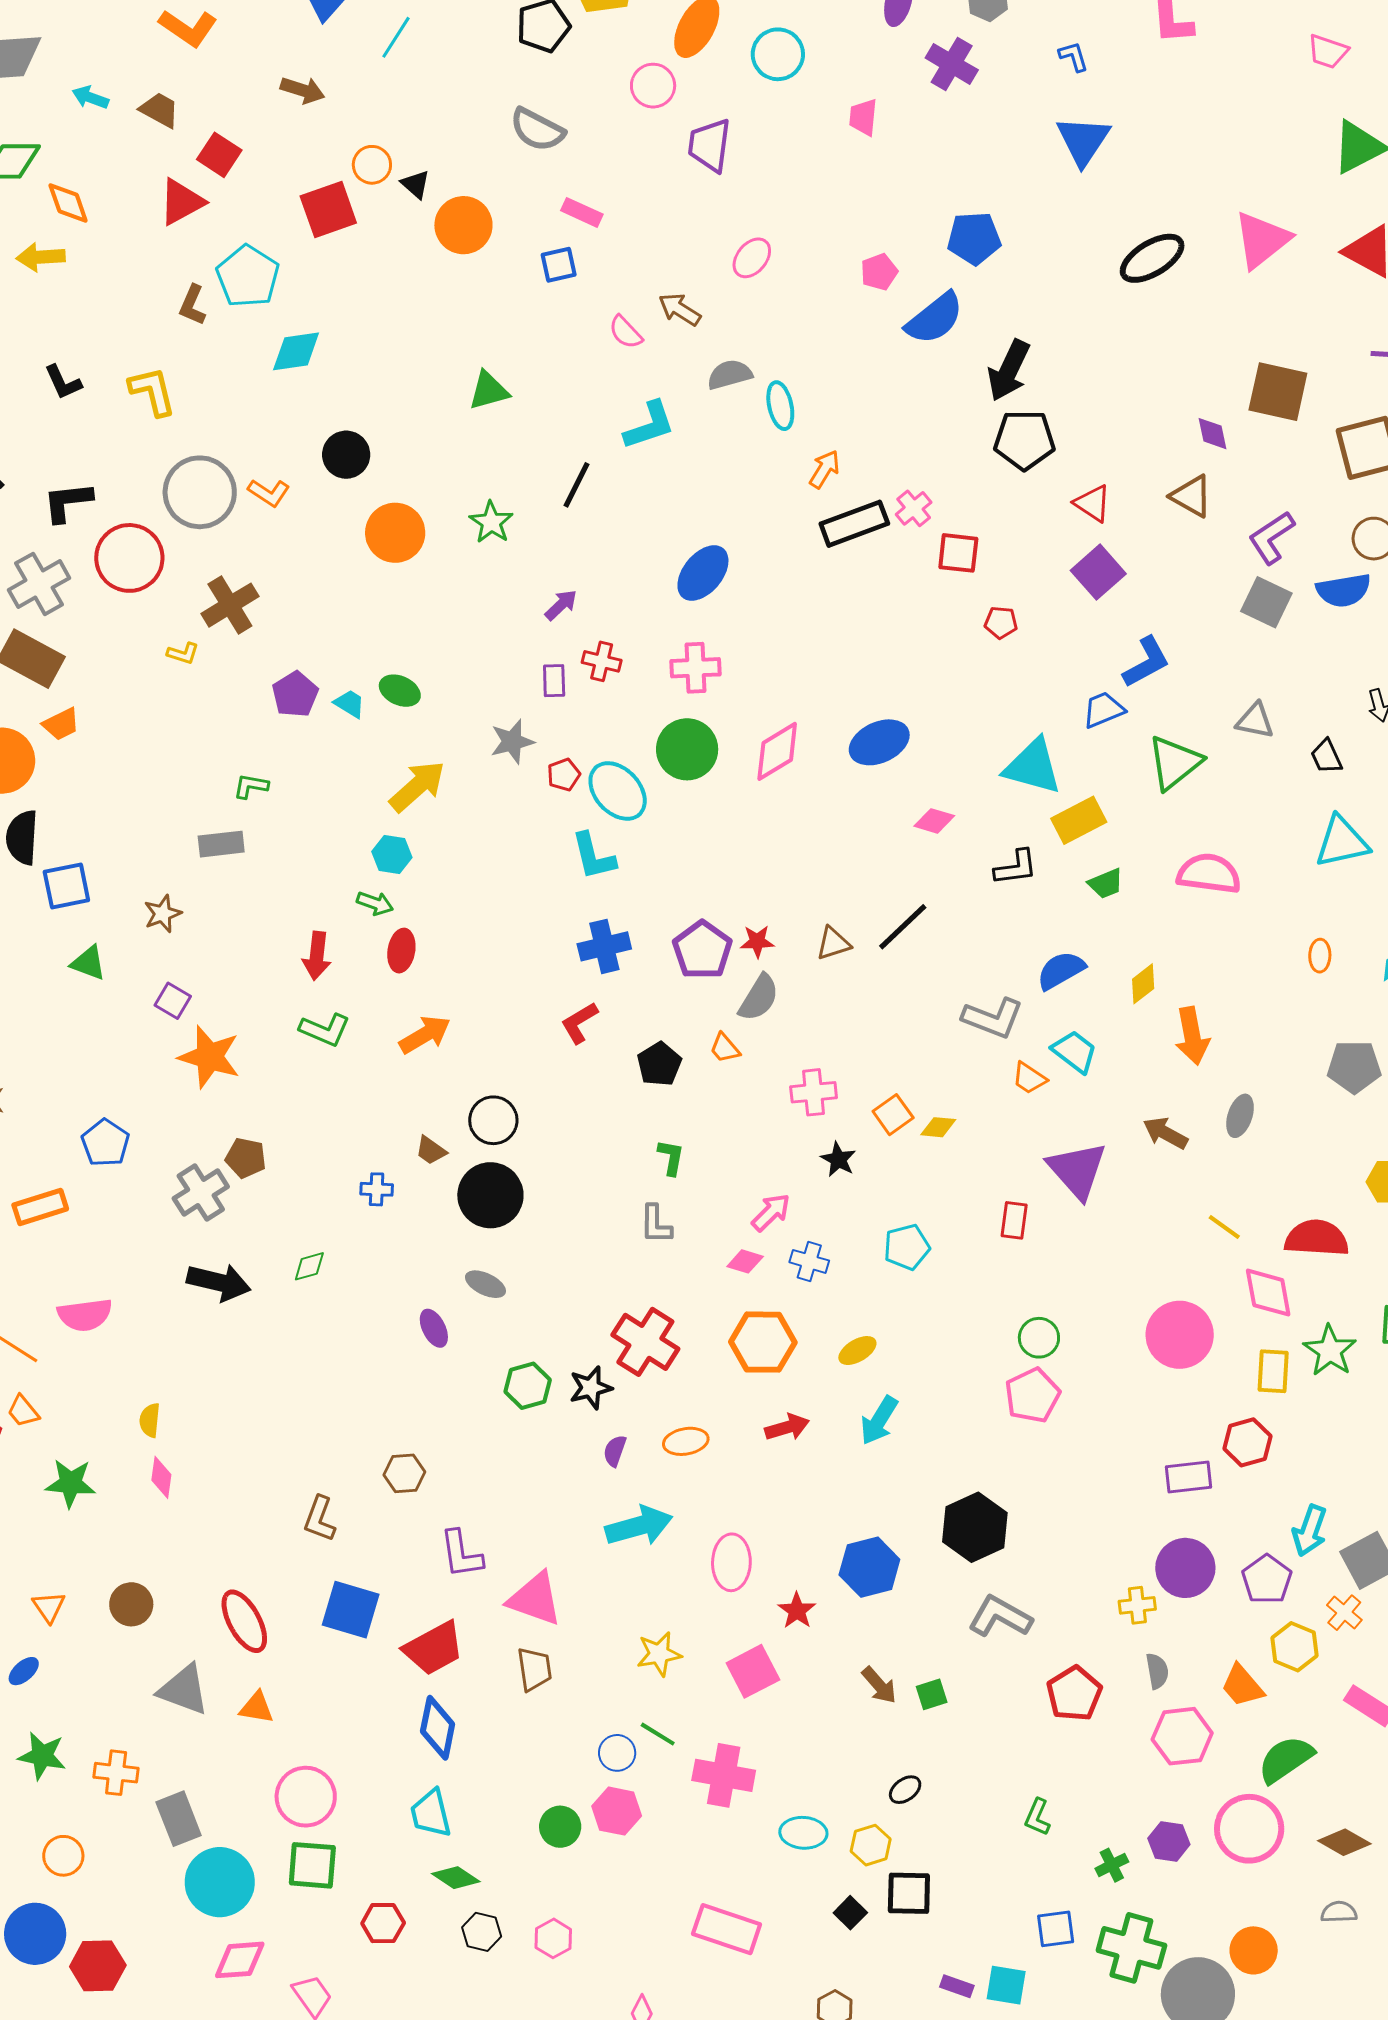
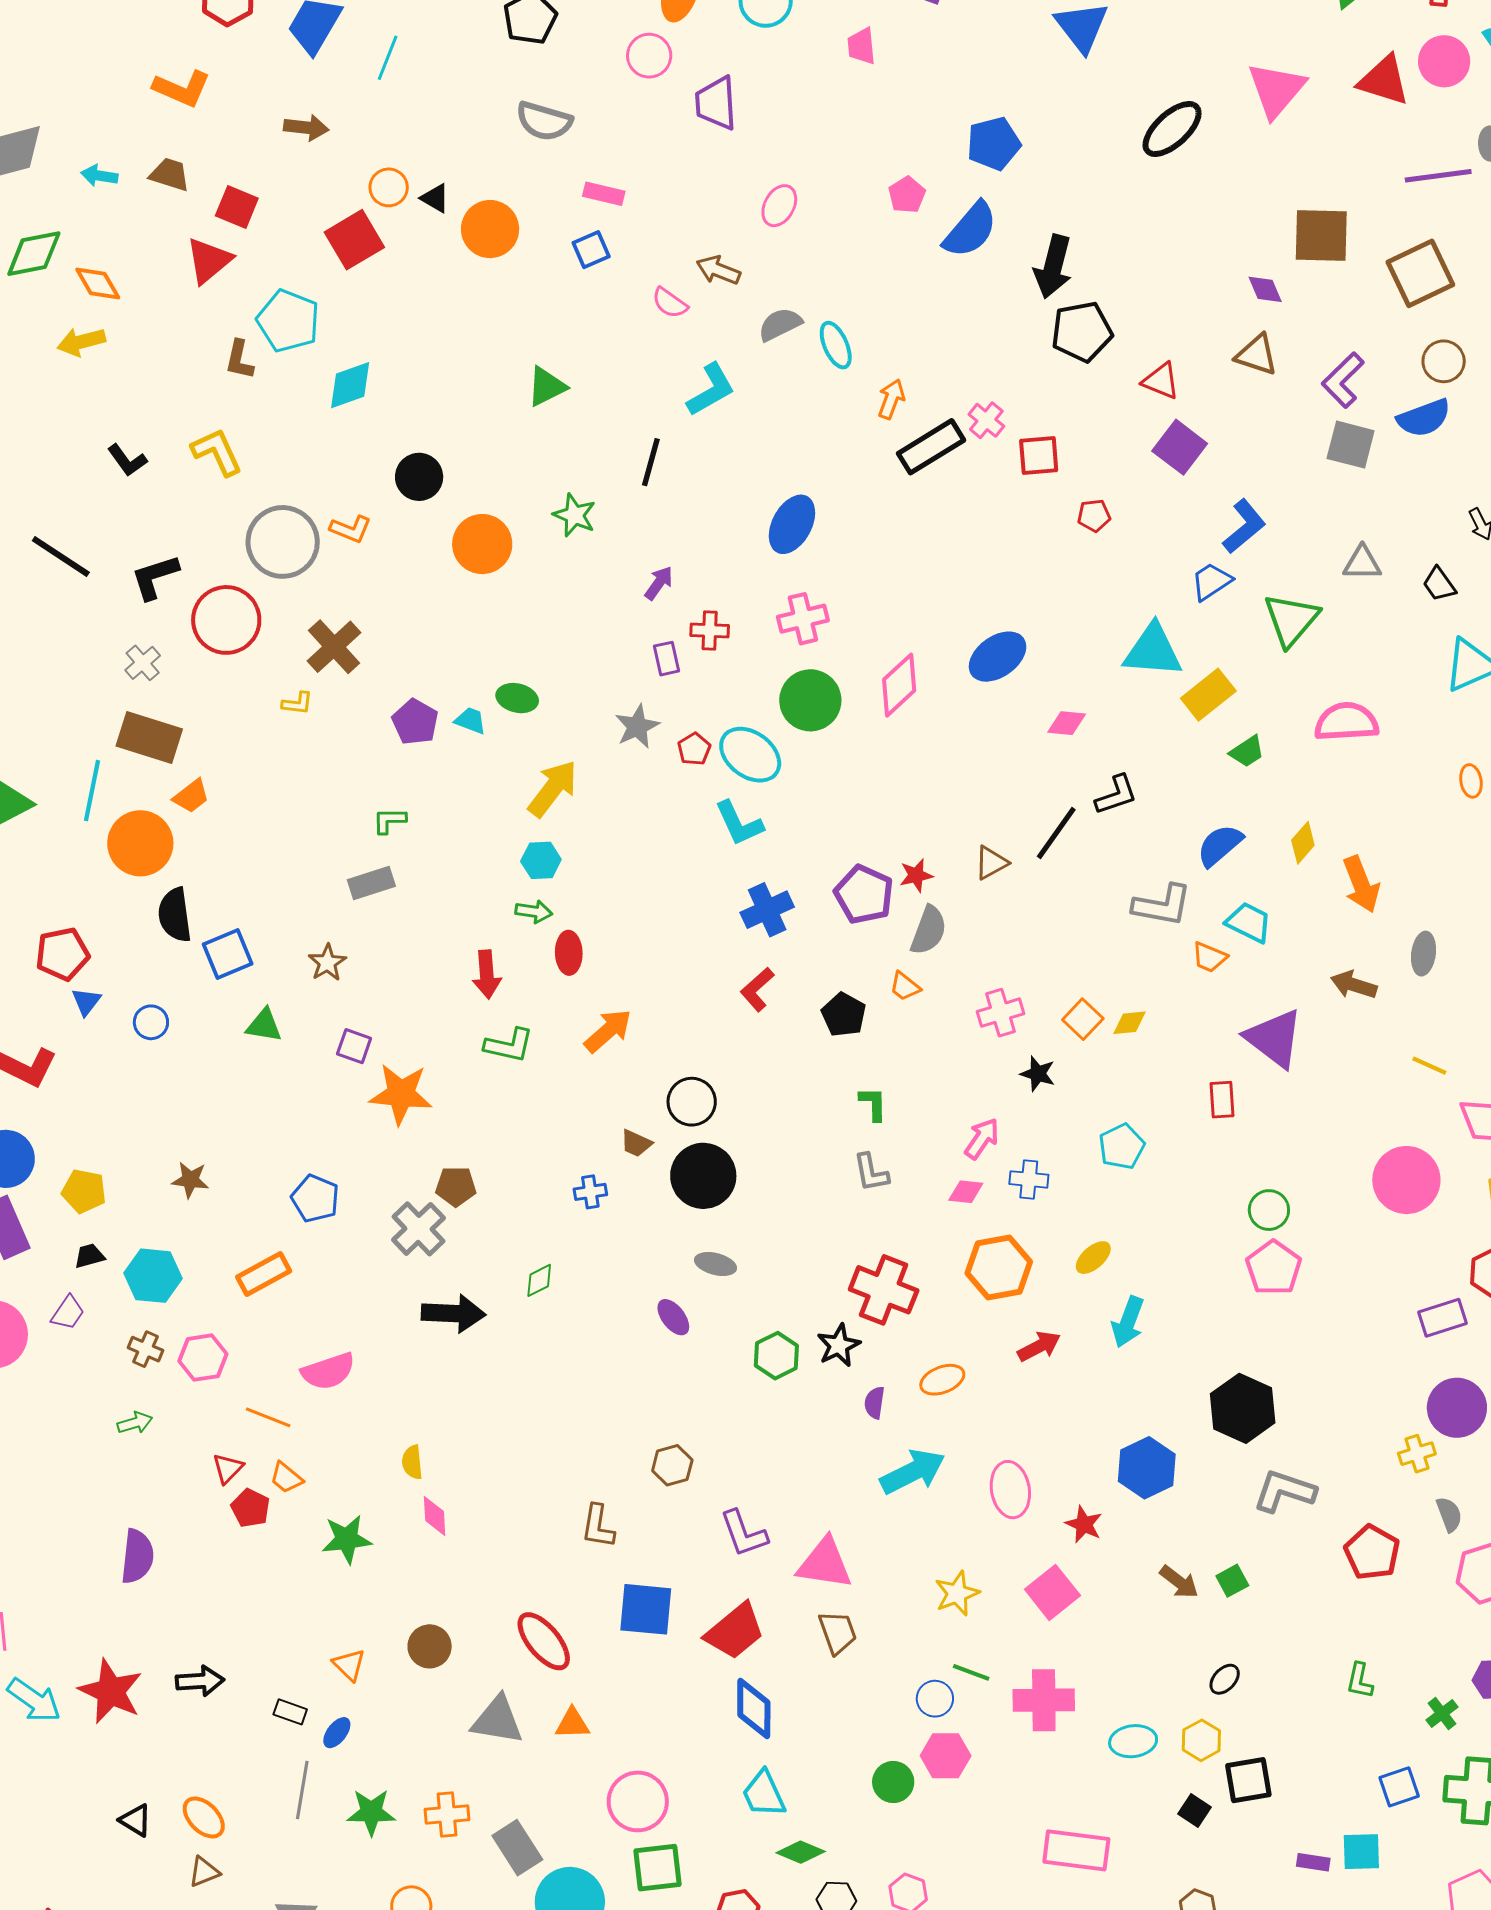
gray cross: (39, 584) -> (143, 663), size x0.6
black L-shape: (1016, 867) -> (1116, 795), moved

